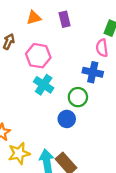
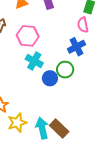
blue cross: (93, 72) -> (76, 47), turned -36
blue circle: (67, 119) -> (50, 78), moved

